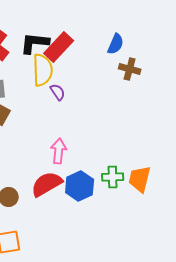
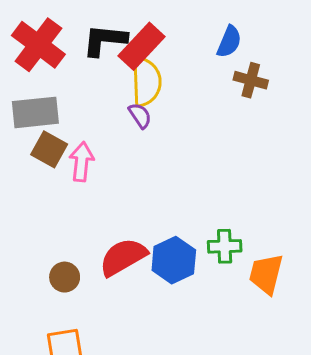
yellow semicircle: (43, 70) -> (146, 82), moved
pink arrow: (59, 151) -> (82, 162), moved
orange trapezoid: (140, 179) -> (266, 274), moved

